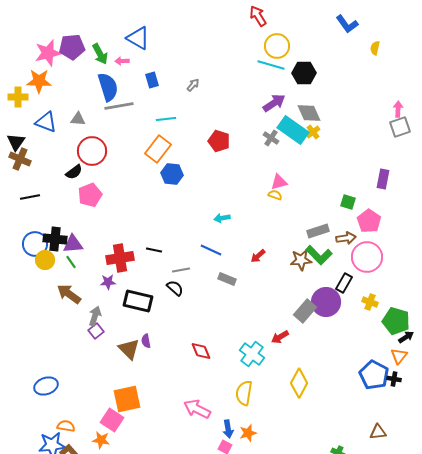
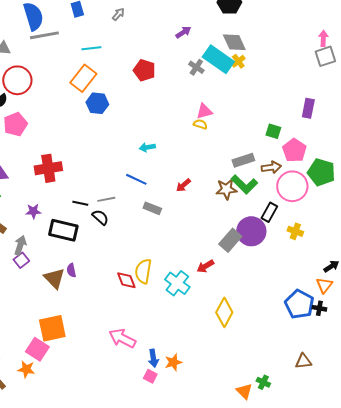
purple arrow: (274, 103) -> (183, 32), moved, size x0.7
black line: (154, 250) -> (80, 203), moved
red cross: (120, 258) -> (48, 168), moved
green pentagon: (396, 321) -> (321, 172), moved
yellow semicircle: (244, 393) -> (143, 271), moved

